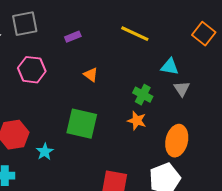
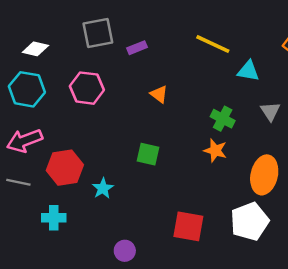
gray square: (25, 24) -> (98, 33), moved
cyan triangle: (170, 67) -> (248, 71), moved
green square: (82, 124) -> (148, 154), size x0.6

